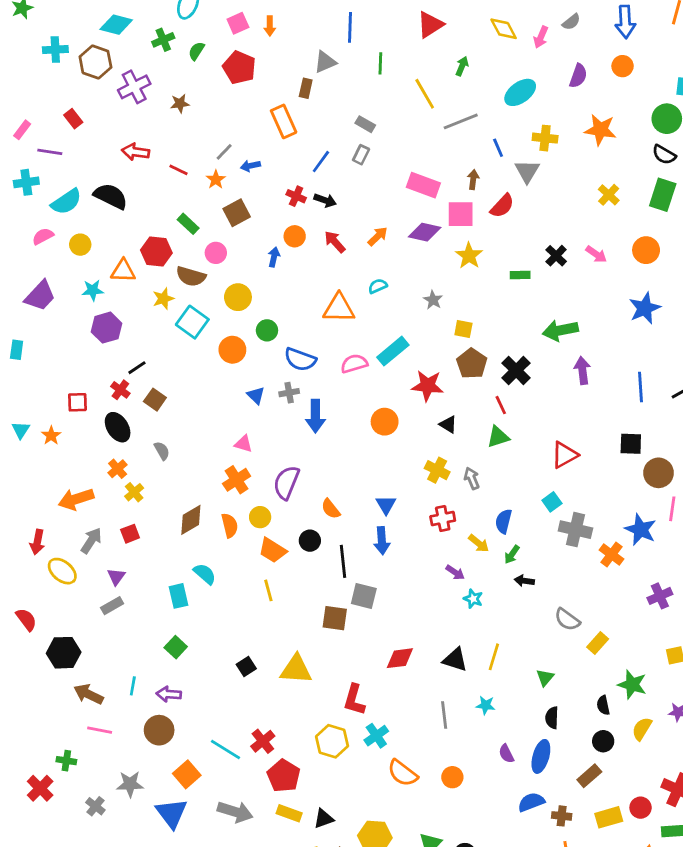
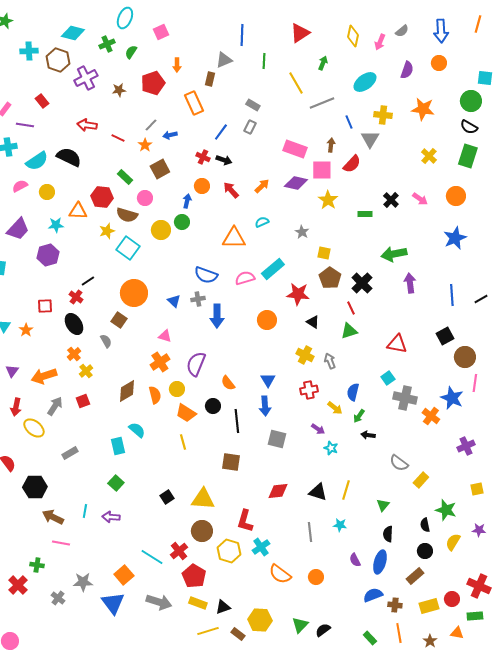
orange arrow: (270, 26) -> (177, 65), moved
yellow diamond: (504, 29) -> (353, 36), turned 40
red pentagon: (239, 68) -> (153, 83), moved, turned 30
purple hexagon: (107, 328) -> (48, 255), moved
green circle: (267, 330) -> (182, 222), moved
orange circle: (232, 350) -> (134, 293), moved, size x1.4
brown square: (155, 400) -> (119, 320), moved
black square: (631, 444) -> (445, 336), turned -30
red triangle: (564, 455) -> (397, 344), turned 40
purple triangle: (116, 577) -> (12, 371), moved
gray square: (364, 596) -> (277, 439), moved
brown circle: (159, 730) -> (202, 531), moved

